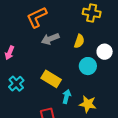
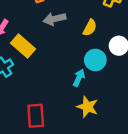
yellow rectangle: (51, 79) -> (23, 46), moved
cyan arrow: (67, 97) -> (79, 78), moved

